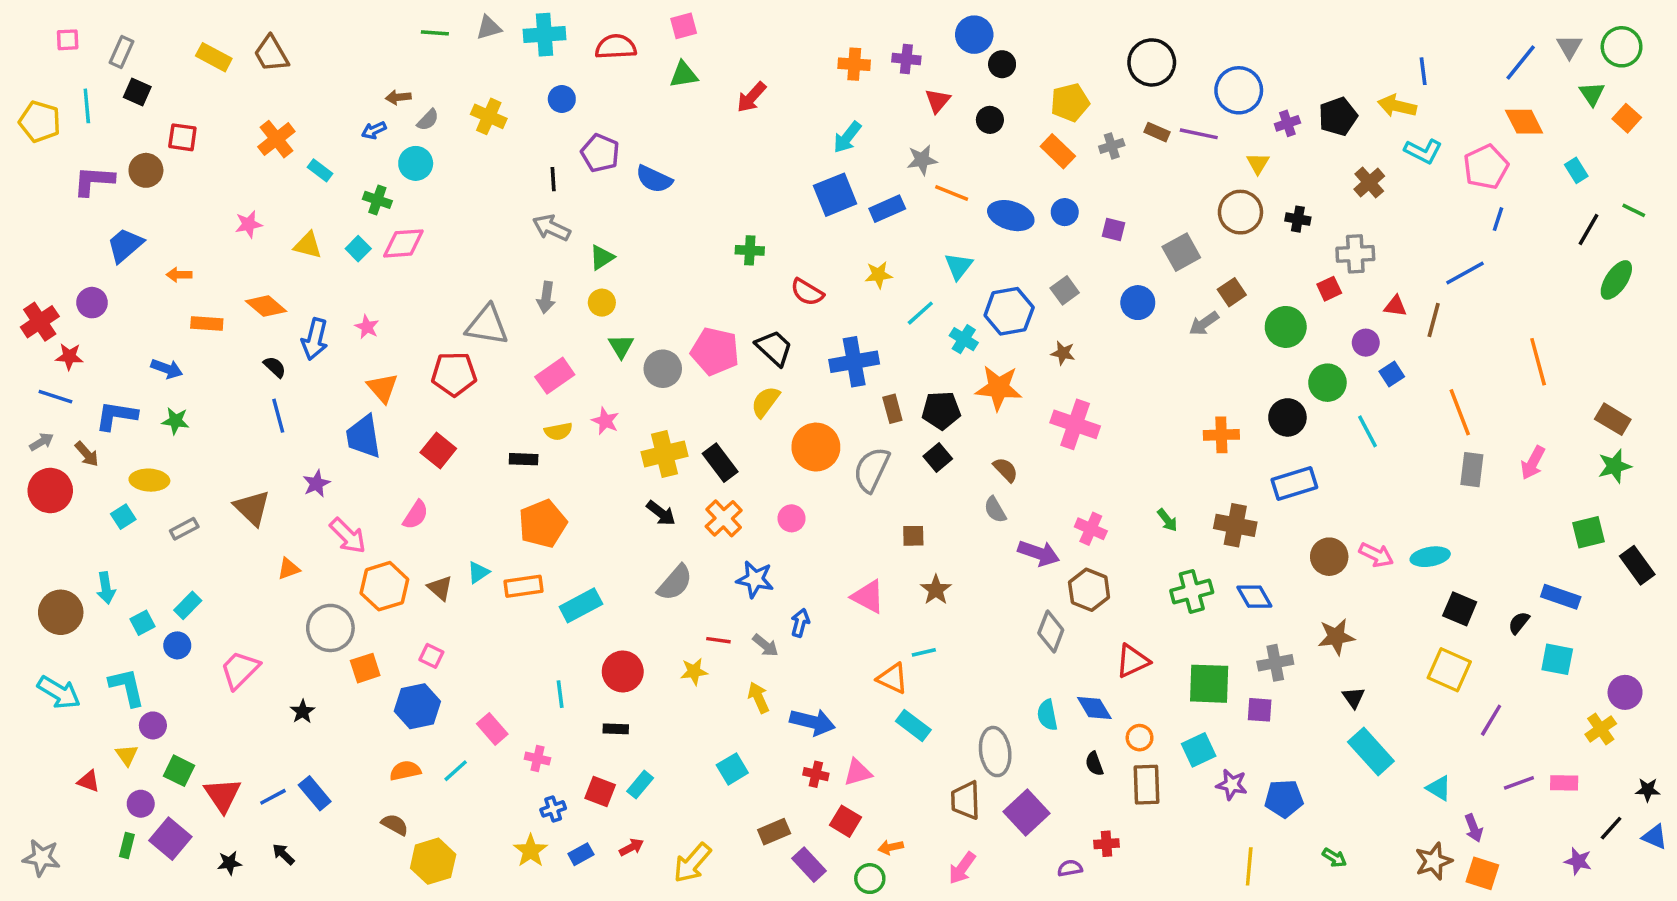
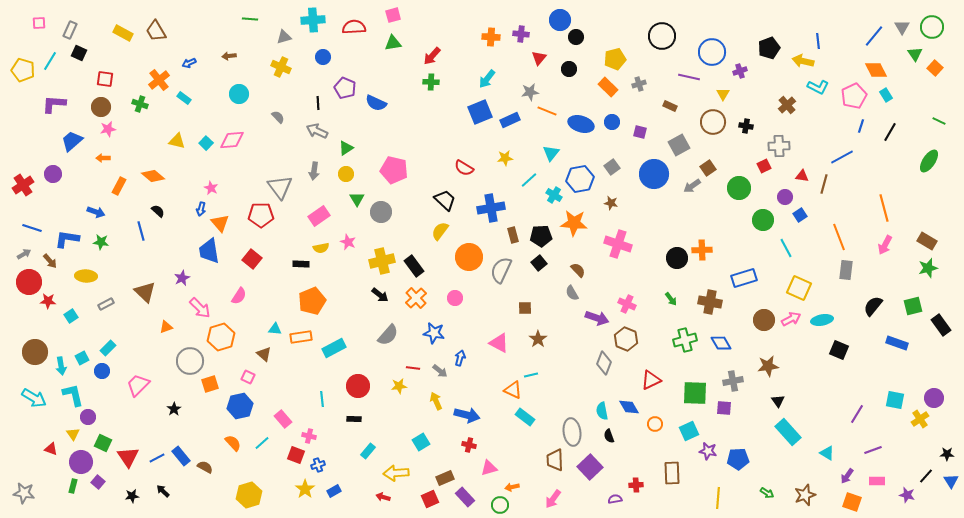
gray triangle: (489, 28) -> (284, 37), moved
cyan line: (87, 106) -> (50, 61), turned 36
black pentagon: (1338, 116) -> (769, 48), moved
gray semicircle: (428, 120) -> (278, 117), moved, turned -88
blue arrow: (374, 130) -> (189, 63), moved
brown rectangle: (1157, 132) -> (670, 106), moved
brown circle: (146, 170) -> (101, 107), moved
cyan rectangle: (1576, 170) -> (886, 95), moved
green cross: (377, 200) -> (140, 104), moved
pink star: (249, 224) -> (108, 129), moved
black line: (1588, 230) -> (890, 132), moved
green cross: (750, 250) -> (431, 82), moved
blue circle: (1138, 303) -> (654, 174), size x1.5
orange rectangle: (207, 323) -> (119, 186), turned -66
gray triangle: (487, 325) -> (280, 187), turned 44
blue arrow: (315, 339) -> (201, 209), moved, size x0.6
pink pentagon: (715, 351) -> (394, 170), moved
red star: (69, 357) -> (48, 301), moved
blue line: (278, 416) -> (141, 231), moved
black circle: (1287, 417) -> (677, 258), moved
pink arrow: (1533, 463) -> (885, 245), moved
cyan square: (123, 517) -> (71, 316), moved
pink arrow: (1376, 555) -> (791, 319), turned -54
cyan triangle: (478, 572) -> (275, 329), turned 40
cyan arrow: (106, 588) -> (61, 366), moved
brown triangle: (440, 588) -> (264, 354), moved
black semicircle: (1519, 623) -> (873, 306), moved, size x1.5
cyan square: (1557, 659) -> (895, 400), moved
yellow square: (1449, 670) -> (799, 288), moved
black semicircle: (1094, 764) -> (609, 436), moved
orange semicircle: (405, 771) -> (233, 443), turned 60
pink triangle: (858, 772) -> (489, 468), moved
pink rectangle: (1564, 783) -> (877, 481), moved
brown rectangle: (1146, 785) -> (672, 473), moved
red square: (600, 792) -> (296, 455), moved
purple circle: (141, 804) -> (81, 462), size x1.5
red square: (845, 821) -> (430, 499), moved, turned 36
brown semicircle: (395, 825) -> (205, 467), moved
purple arrow: (1474, 828) -> (847, 476), turned 56
blue triangle: (1655, 837) -> (951, 481), turned 35
purple square: (170, 839) -> (98, 482), size x0.6
red arrow: (631, 847) -> (383, 497), moved, turned -136
brown star: (1434, 861) -> (805, 495), moved
yellow arrow: (692, 863) -> (396, 473), moved, turned 45

